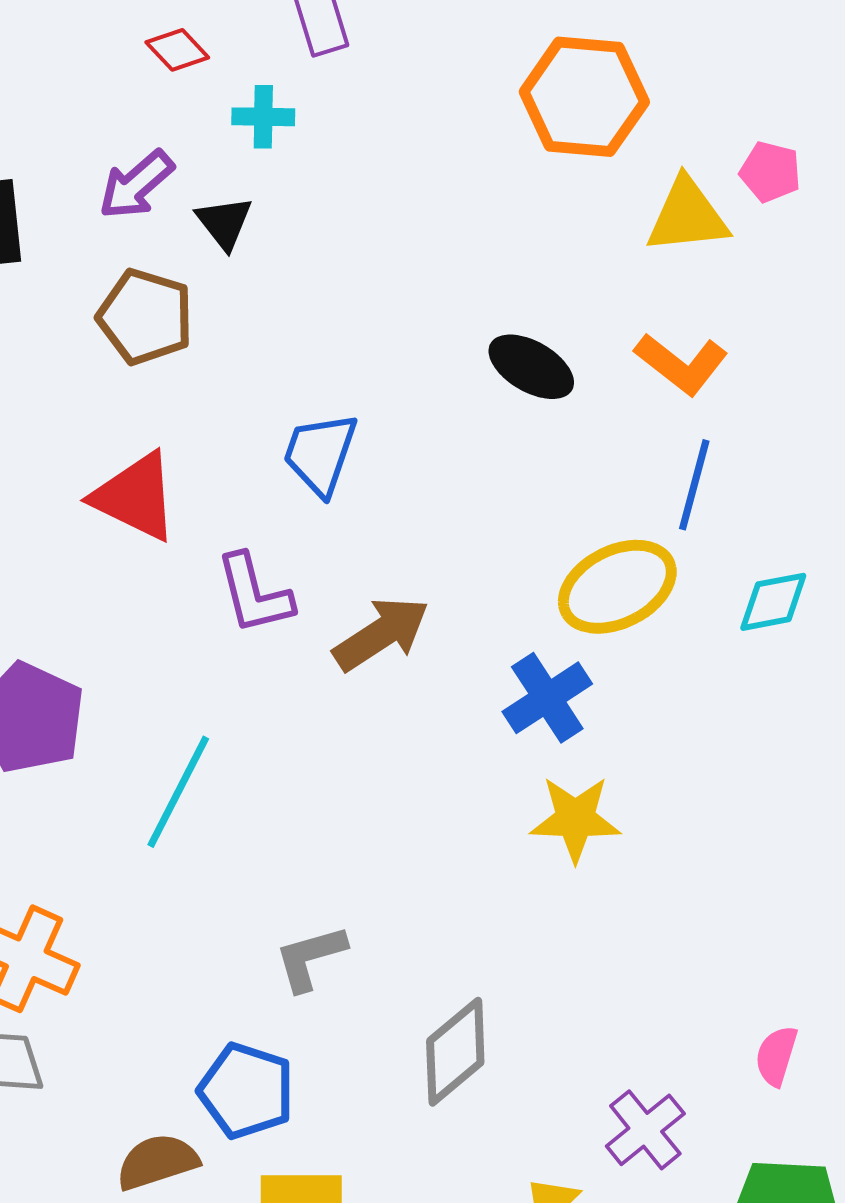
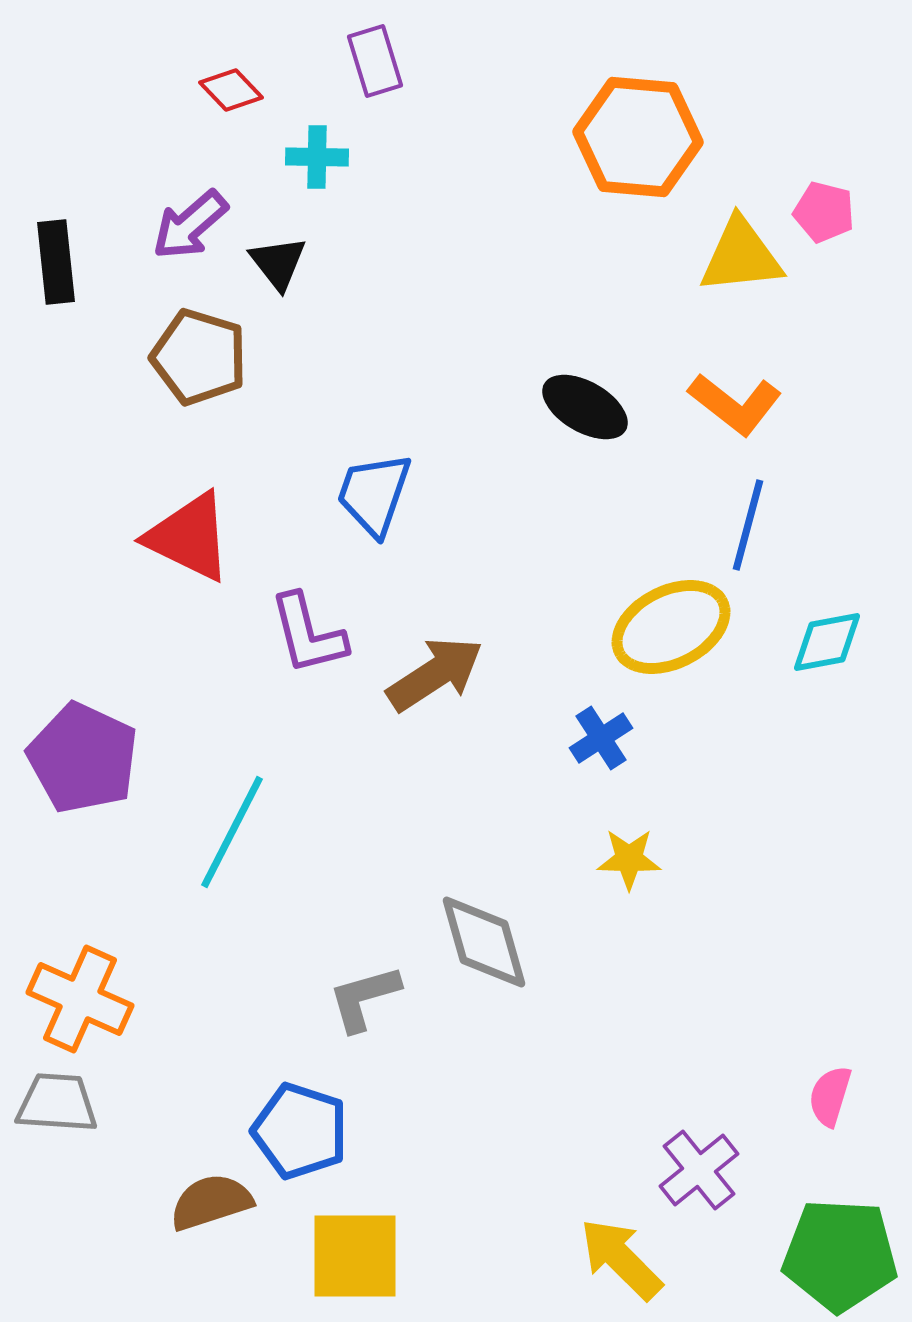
blue cross: (547, 698) -> (601, 738), size x0.7
yellow star: (575, 819) -> (629, 859), size x0.7
gray diamond: (455, 1052) -> (484, 942), moved, turned -66

